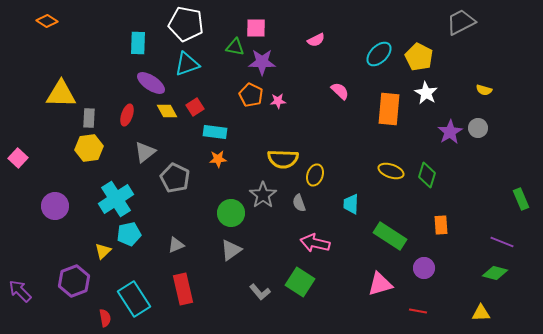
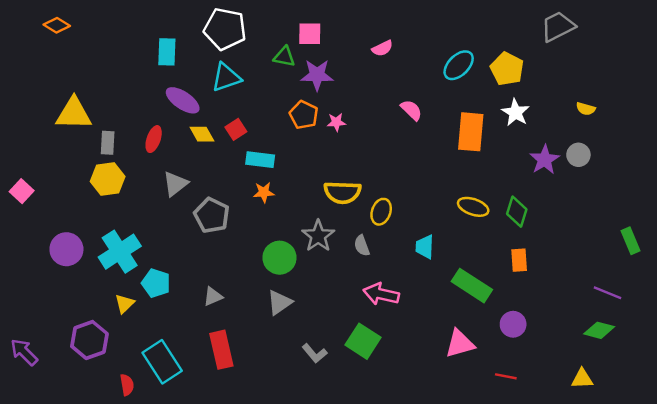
cyan cross: (116, 199) -> (120, 252), moved
orange rectangle: (441, 225) -> (519, 260), moved
cyan pentagon: (129, 234) -> (156, 283), turned 30

